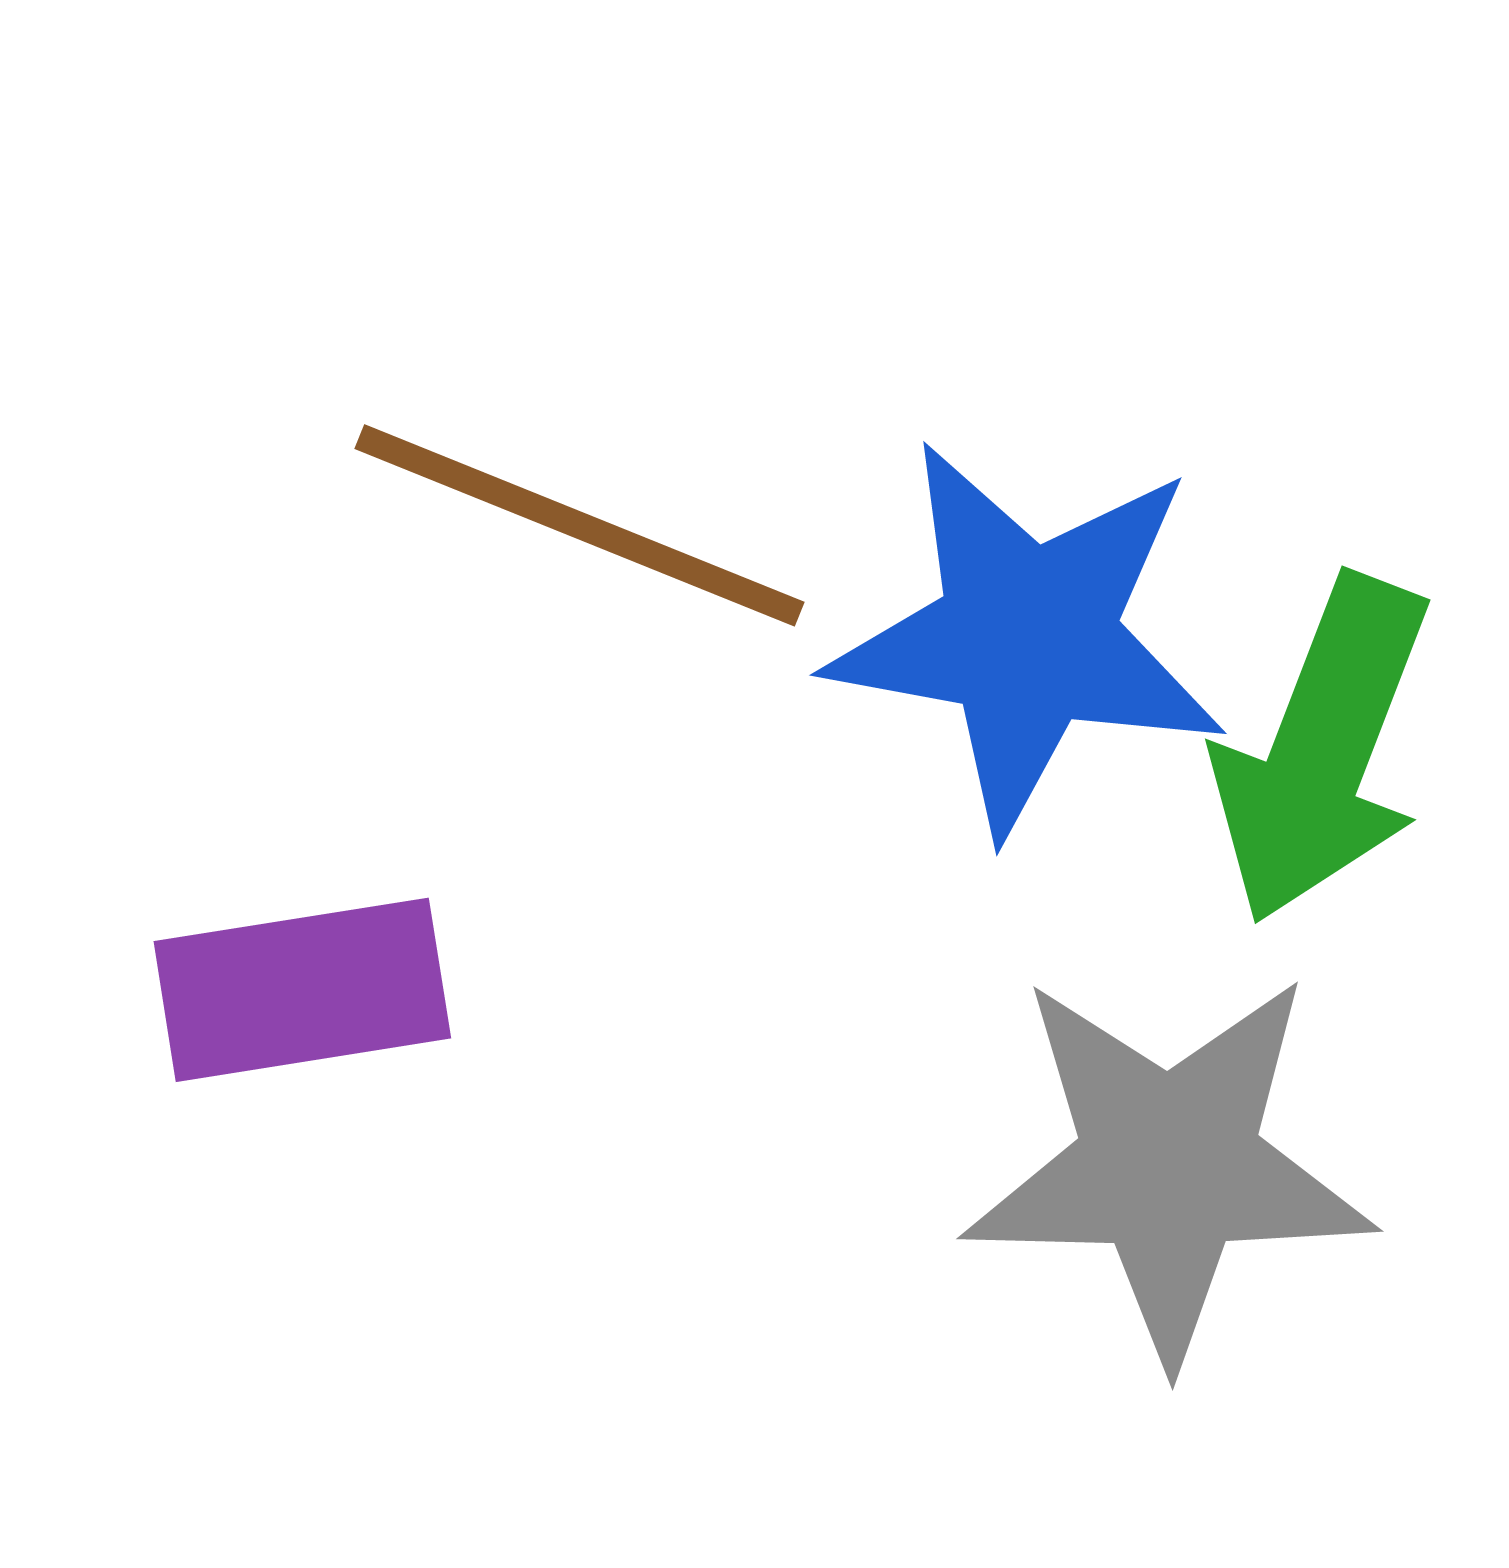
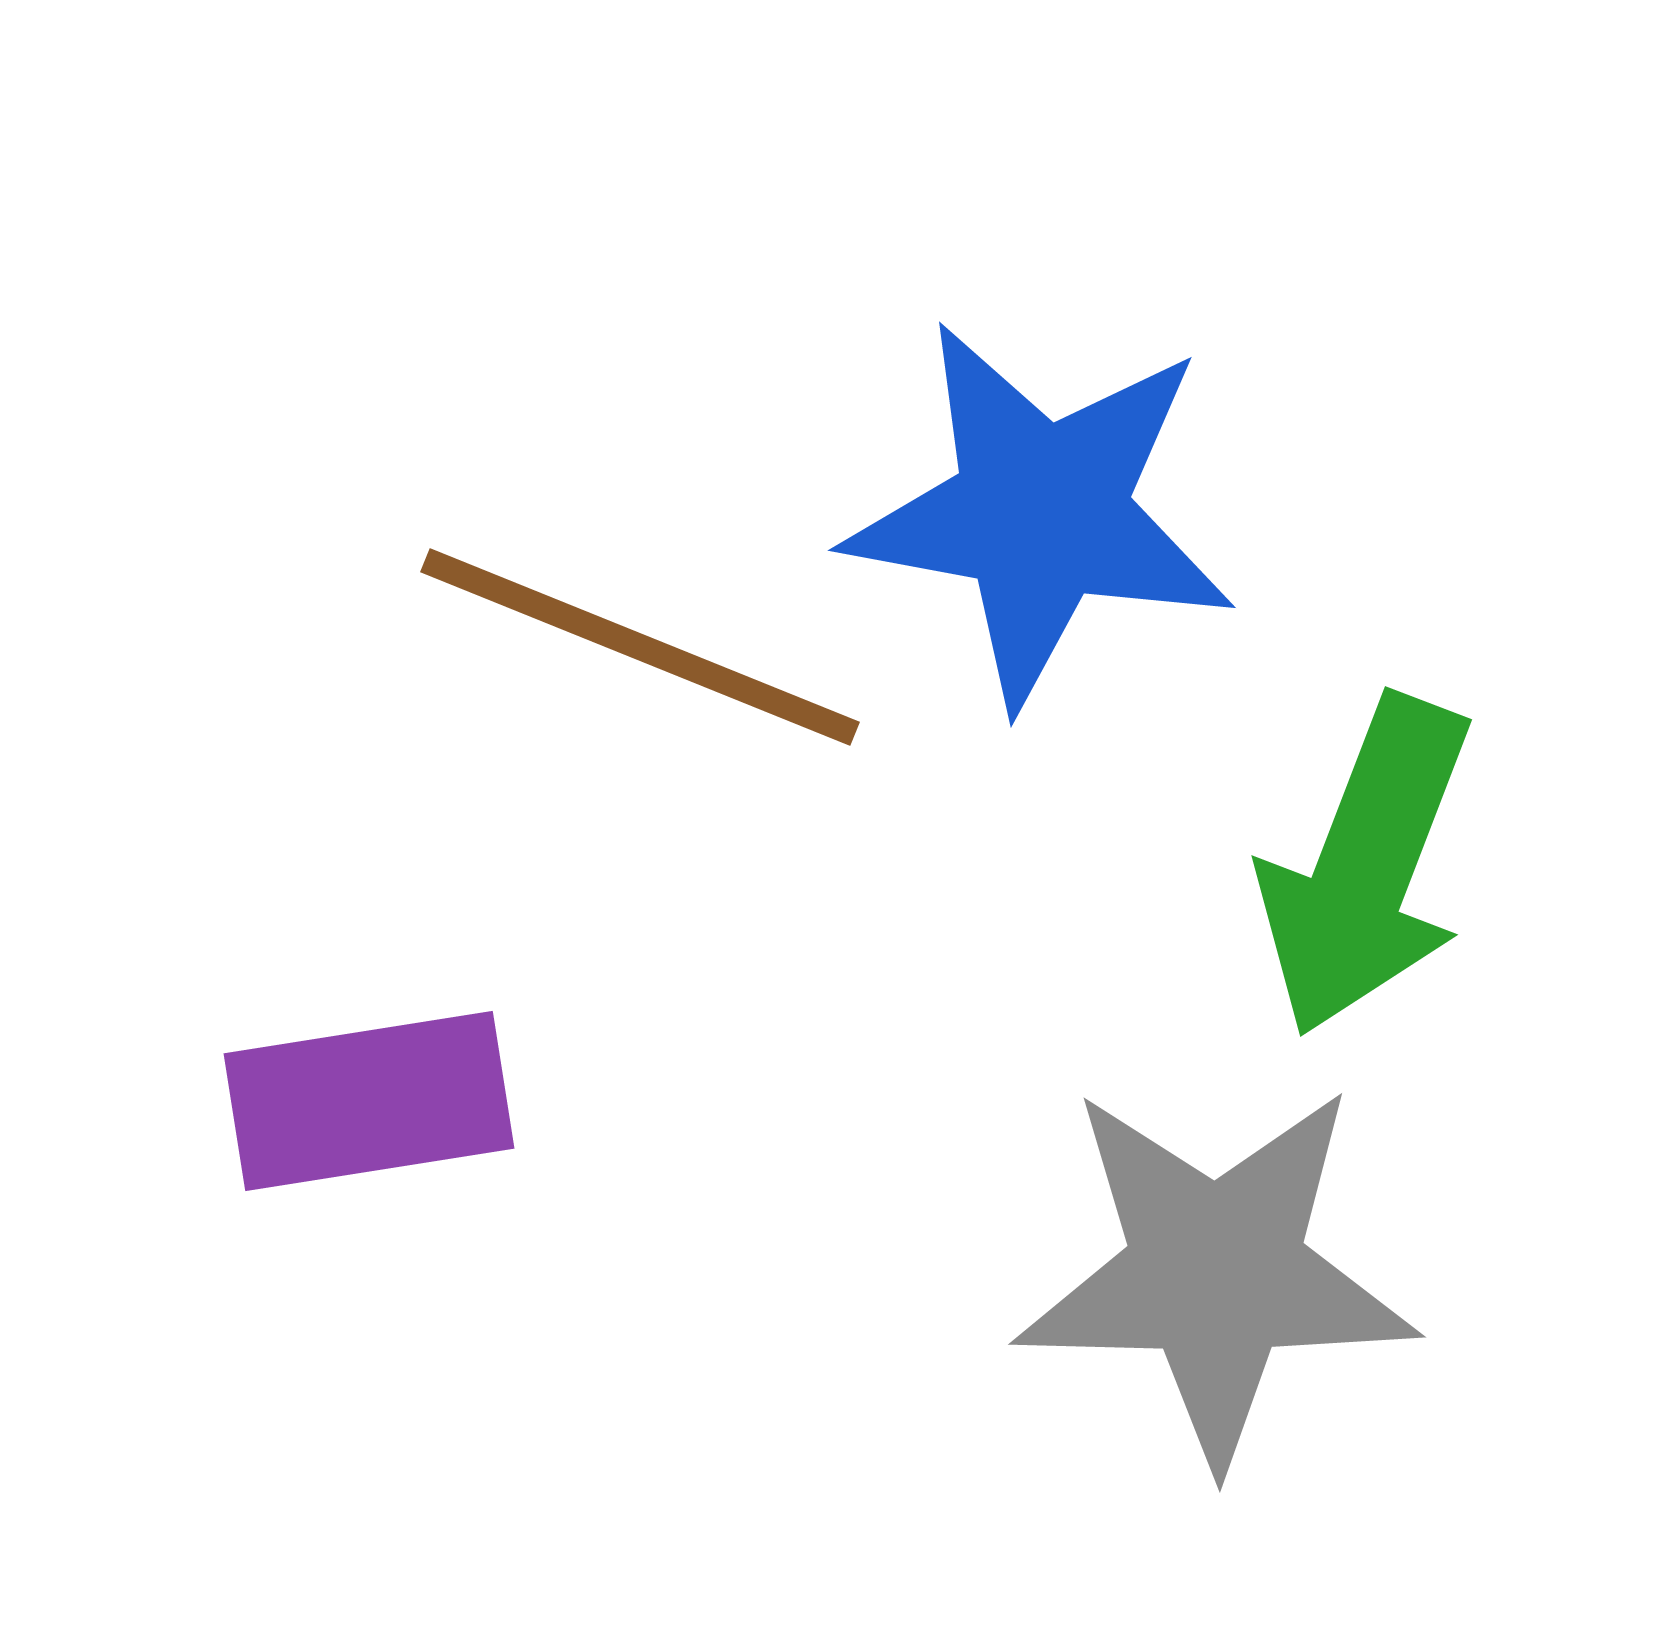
blue star: (1028, 637) -> (1041, 513), moved

